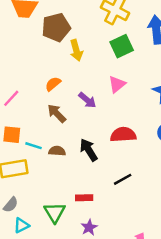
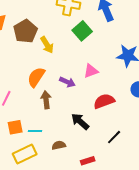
orange semicircle: (53, 84) -> (36, 77), size x1.5
pink triangle: (117, 84) -> (91, 71), moved, turned 35
brown arrow: (57, 113) -> (46, 100), turned 54
brown semicircle: (57, 151) -> (59, 145), moved

